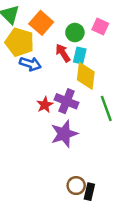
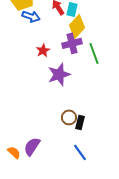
yellow diamond: (86, 76) -> (77, 26), turned 35
purple cross: (66, 101) -> (72, 43), moved, turned -36

